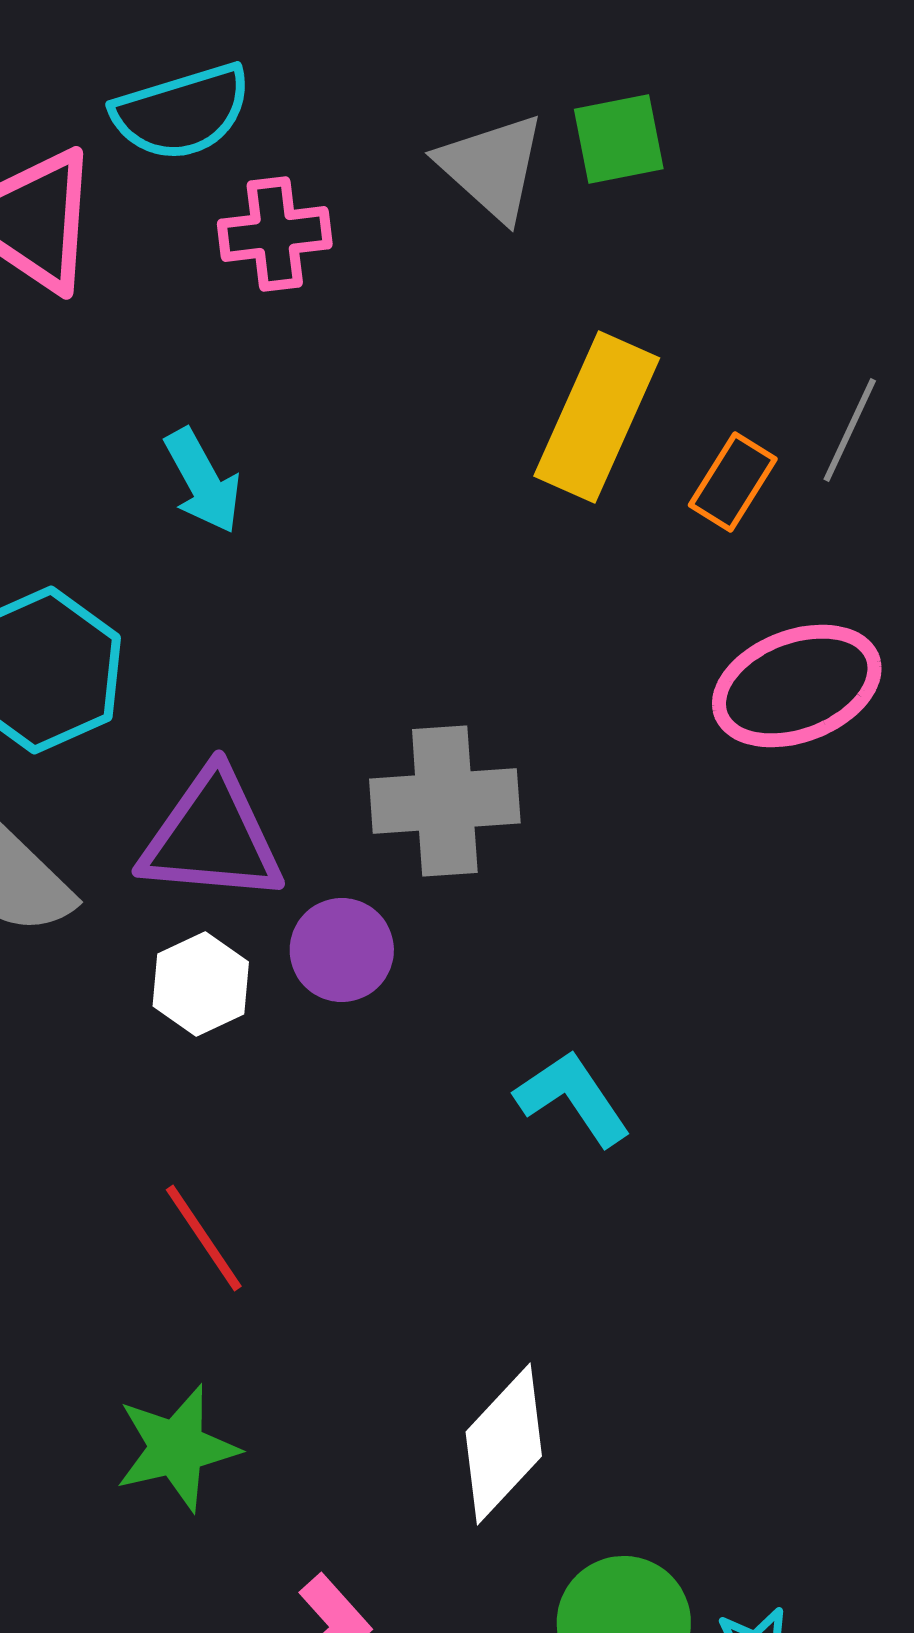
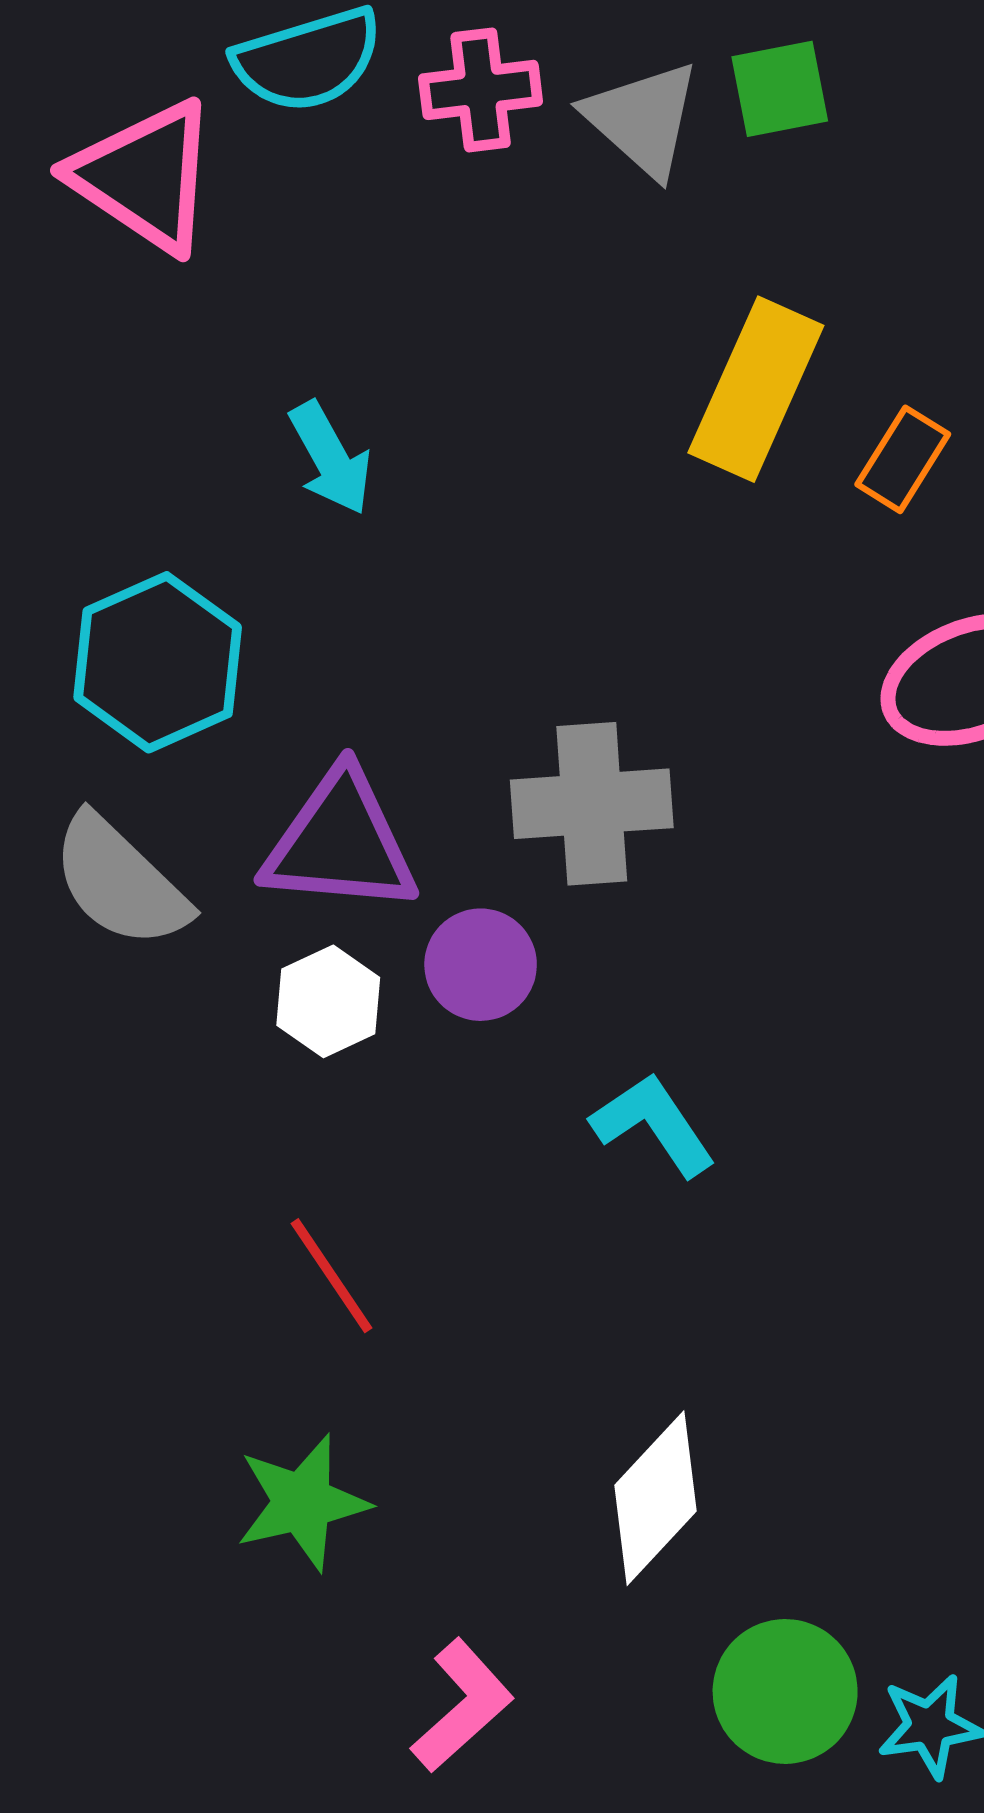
pink cross: (275, 234) -> (481, 90), moved
cyan L-shape: (573, 1098) -> (653, 1125), moved

